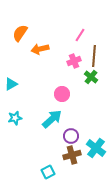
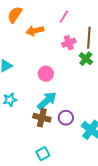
pink line: (80, 35) -> (64, 17), moved
pink circle: (62, 94) -> (46, 74), moved
brown cross: (72, 155) -> (42, 118), moved, turned 30

